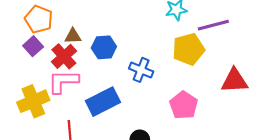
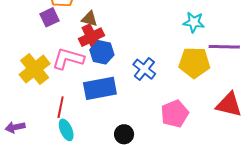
blue hexagon: (104, 47) -> (102, 52), moved
red cross: (64, 56) -> (91, 37), moved
yellow cross: (33, 101) -> (35, 69), turned -32

